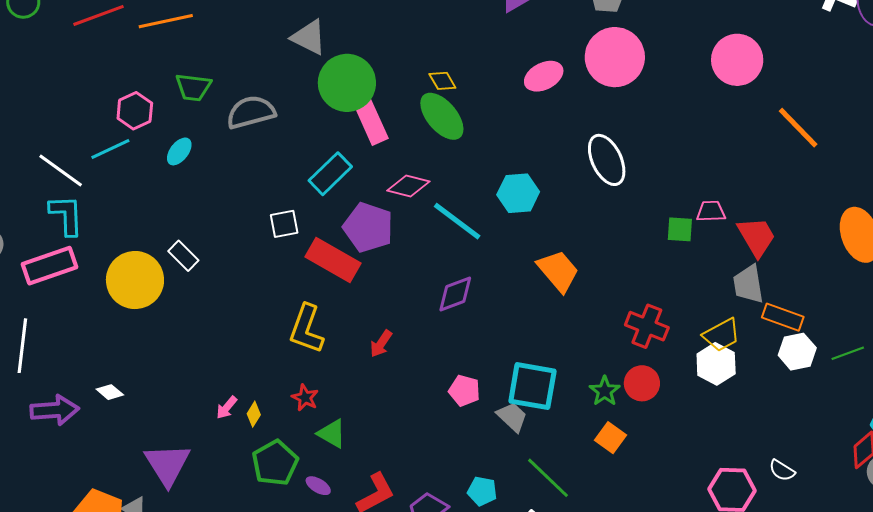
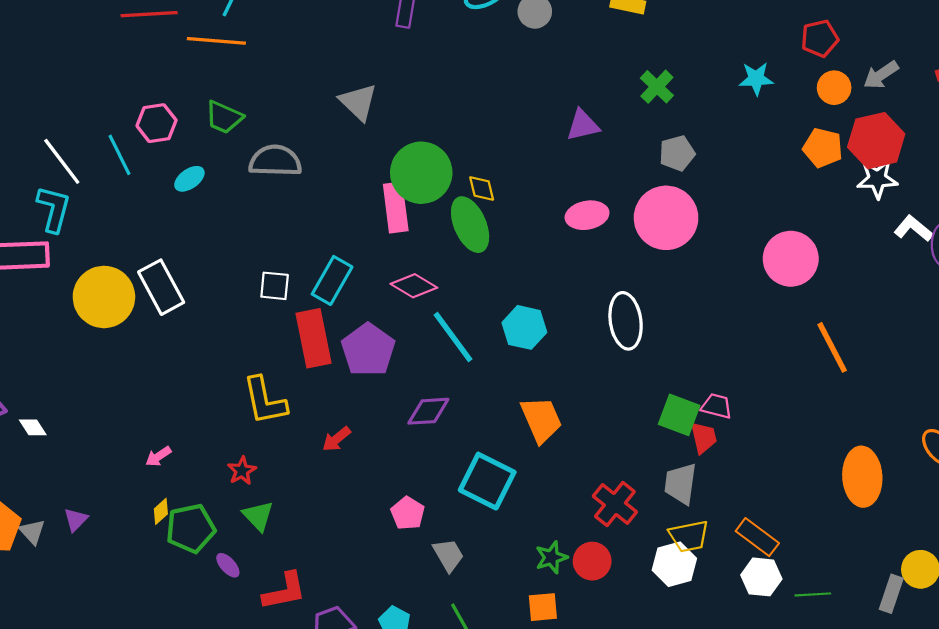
green circle: (347, 83) -> (421, 173), moved
cyan line: (110, 149) -> (120, 155), turned 72
cyan rectangle: (330, 174) -> (332, 280), moved, turned -33
purple pentagon: (368, 227) -> (368, 350), moved
green square: (680, 229) -> (679, 415), size x1.4
red trapezoid: (756, 237) -> (704, 438), moved, size x0.7
white rectangle: (183, 256) -> (161, 287), size x1.6
red rectangle: (333, 260) -> (313, 338), turned 32
gray trapezoid: (748, 284) -> (680, 484), moved
yellow L-shape: (306, 329) -> (265, 401), turned -48
cyan square: (532, 386) -> (487, 481), moved
white diamond: (110, 392) -> (33, 427), moved
yellow diamond: (254, 414) -> (161, 511), moved
orange square: (610, 438) -> (543, 607), turned 32
purple triangle: (167, 464) -> (76, 520), moved, size x0.5

